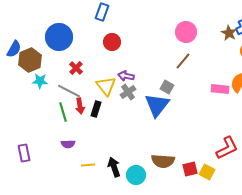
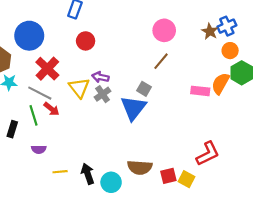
red cross: (76, 68) -> (47, 69), size x1.6
red arrow: (80, 106) -> (52, 109), turned -42
black rectangle: (96, 109) -> (12, 129), moved

